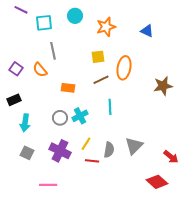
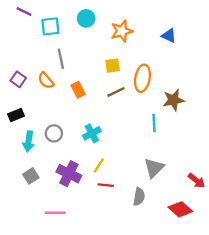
brown star: (163, 86) -> (173, 100), moved
orange rectangle: (68, 88) -> (78, 90), moved, turned 56
cyan line: (110, 107) -> (154, 123), moved
gray circle: (60, 118) -> (54, 133), moved
gray semicircle: (109, 150) -> (139, 197), moved
gray square: (27, 153) -> (31, 176), turned 32

